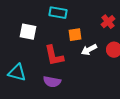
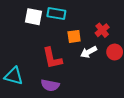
red cross: (108, 22) -> (102, 30), moved
white square: (28, 32) -> (33, 17), moved

